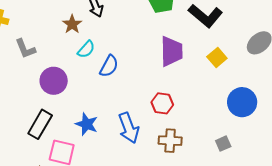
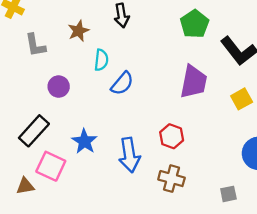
brown star: (72, 24) -> (78, 31), moved
cyan semicircle: (86, 49) -> (101, 60), turned -48
purple circle: (54, 81) -> (59, 87), size x0.7

